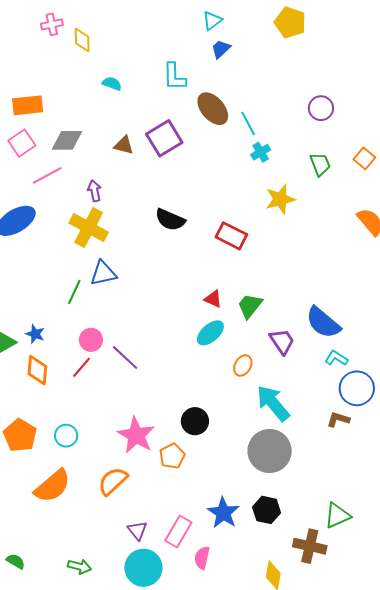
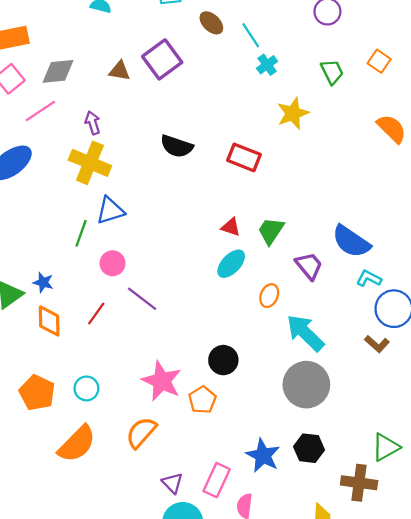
brown ellipse: (213, 109) -> (211, 23), size x0.7
pink circle: (91, 340) -> (113, 263), moved
brown L-shape: (338, 419) -> (377, 344), turned -150

